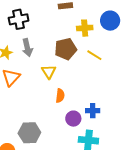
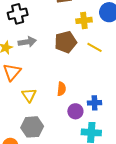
gray arrow: (27, 48) -> (27, 42), turned -84
yellow triangle: (49, 72) -> (29, 95), moved

